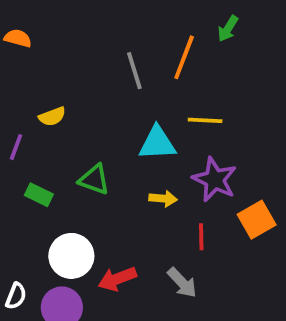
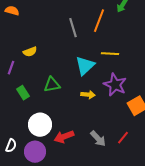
cyan triangle: (157, 143) -> (85, 66), turned -40
green triangle: (94, 180) -> (52, 85), turned -30
green rectangle: (39, 195) -> (23, 93), turned 32
red line: (201, 237) -> (123, 138), moved, turned 40

